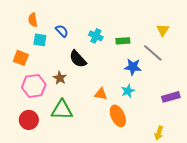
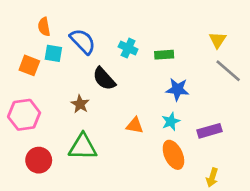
blue semicircle: (62, 31) -> (83, 41), size x1.5
gray line: (153, 53) -> (228, 71), moved
orange square: (21, 58) -> (29, 65), moved
pink hexagon: (34, 86) -> (24, 115), moved
purple rectangle: (171, 97) -> (209, 131), moved
orange ellipse: (118, 116) -> (173, 155), moved

